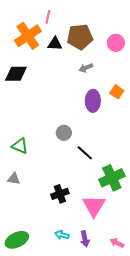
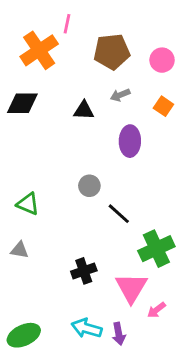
black triangle: (55, 44) -> (84, 110), moved
orange square: (117, 92) -> (163, 106), moved
cyan arrow: (62, 235) -> (87, 328), size x1.5
pink arrow: (117, 243) -> (156, 310), moved, turned -64

